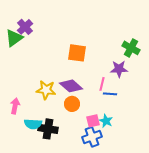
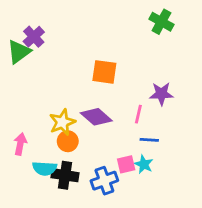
green cross: (131, 48) -> (161, 22), moved
yellow star: (46, 90) -> (62, 122), turned -30
blue line: (110, 94) -> (149, 140), moved
orange circle: (72, 104) -> (68, 141), moved
blue cross: (92, 137) -> (104, 181), moved

